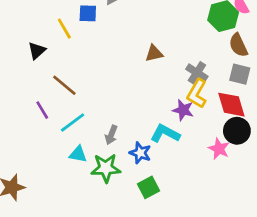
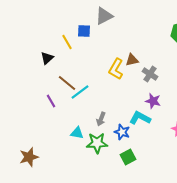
gray cross: (197, 73) -> (150, 74), moved
yellow L-shape: (197, 93) -> (116, 69), moved
cyan line: (73, 122) -> (80, 92), moved

